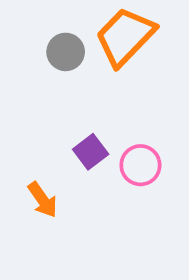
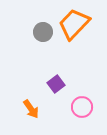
pink circle: (140, 165) -> (82, 107), moved

